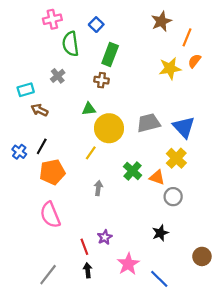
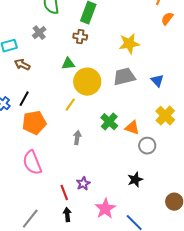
yellow star: (170, 68) -> (129, 44), moved
blue triangle: (184, 127) -> (157, 81), size x0.6
yellow cross: (176, 158) -> (165, 116), moved

